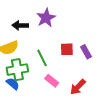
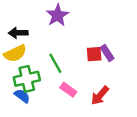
black arrow: (20, 25) -> (18, 33), moved
red square: (67, 49) -> (94, 54), moved

